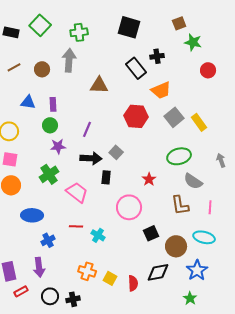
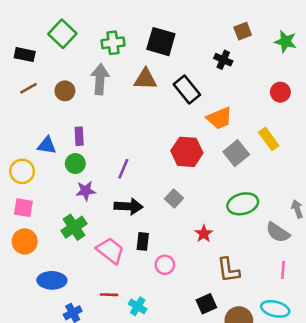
black square: (129, 27) -> (161, 42), moved
black rectangle: (11, 32) -> (25, 55), moved
green star: (193, 42) -> (286, 42), moved
black cross: (157, 56) -> (223, 60), moved, turned 32
brown triangle: (99, 85) -> (145, 79), moved
blue triangle: (28, 102) -> (47, 145), moved
yellow rectangle: (199, 122) -> (269, 139), moved
gray square: (116, 152) -> (174, 199), moved
black rectangle: (106, 177) -> (143, 241), moved
gray semicircle: (193, 181) -> (278, 232), moved
brown L-shape: (180, 205) -> (228, 270), moved
pink circle: (129, 207) -> (165, 265), moved, size x0.6

